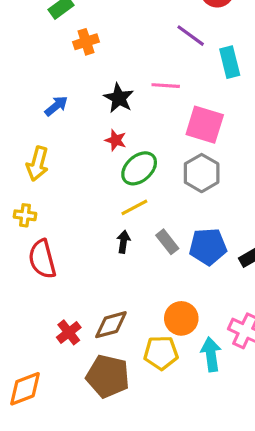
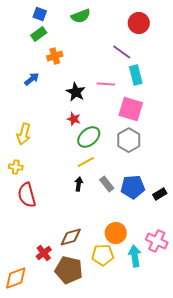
cyan rectangle: (230, 62) -> (136, 75), moved
blue arrow: (56, 106) -> (32, 79), moved
red cross: (69, 332) -> (44, 253), moved

